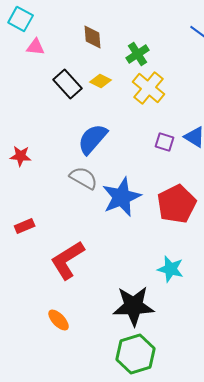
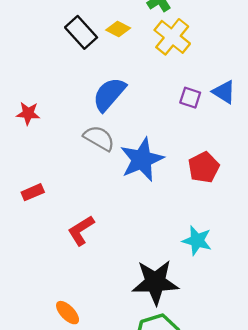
red pentagon: (177, 204) -> (204, 167), size x0.7
red L-shape: (68, 260) -> (81, 230), size x0.7
orange ellipse: (59, 320) -> (68, 313), moved

